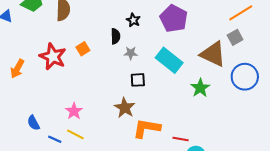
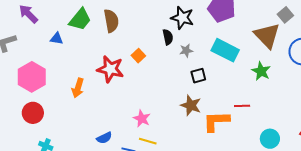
black star: (133, 20) -> (182, 18), size x1.6
brown triangle: (213, 54) -> (267, 36), turned 32
blue semicircle: (33, 123) -> (104, 138), turned -77
red line: (181, 139) -> (242, 106), moved

